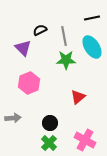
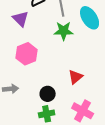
red triangle: (78, 97) -> (76, 77), moved
green cross: (49, 143) -> (47, 114), turned 35

